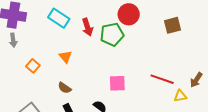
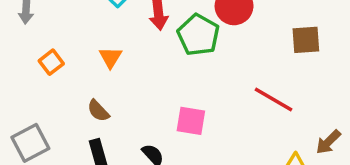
green pentagon: (112, 34) -> (198, 35), turned 30
red line: (162, 79) -> (273, 100), moved

